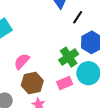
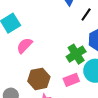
pink semicircle: (22, 61) -> (25, 46), moved

